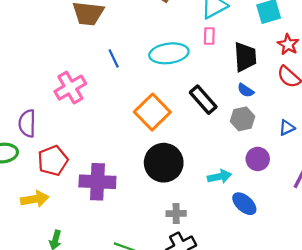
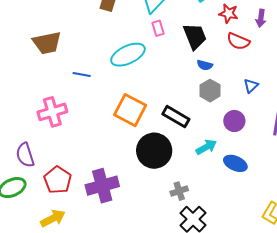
blue line: (114, 58) -> (82, 75), turned -36
pink cross: (70, 88) -> (52, 112), turned 32
black rectangle: (203, 100) -> (176, 117), moved

